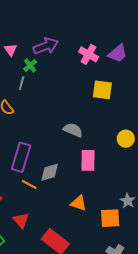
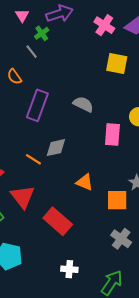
gray line: (22, 83) -> (32, 52), turned -56
purple rectangle: (21, 157) -> (37, 105), moved
pink rectangle: (88, 160) -> (112, 135), moved
red triangle: (21, 220) -> (23, 197), size x1.4

